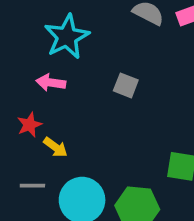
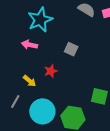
red star: (29, 125) -> (51, 71), moved
gray line: (32, 186) -> (15, 102), turned -64

